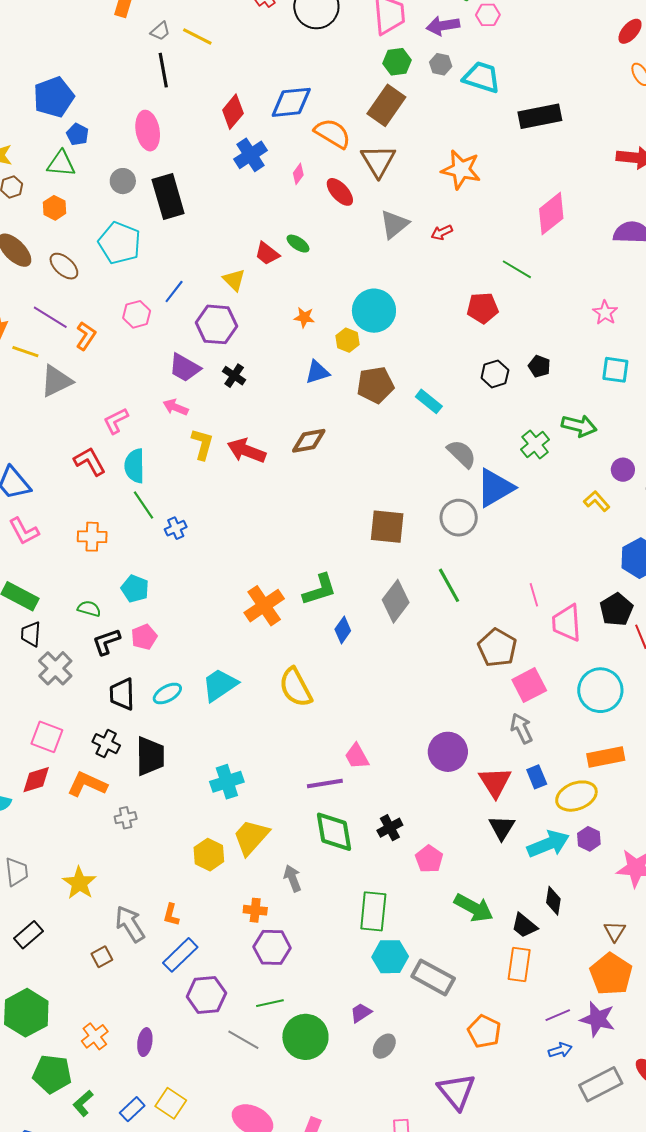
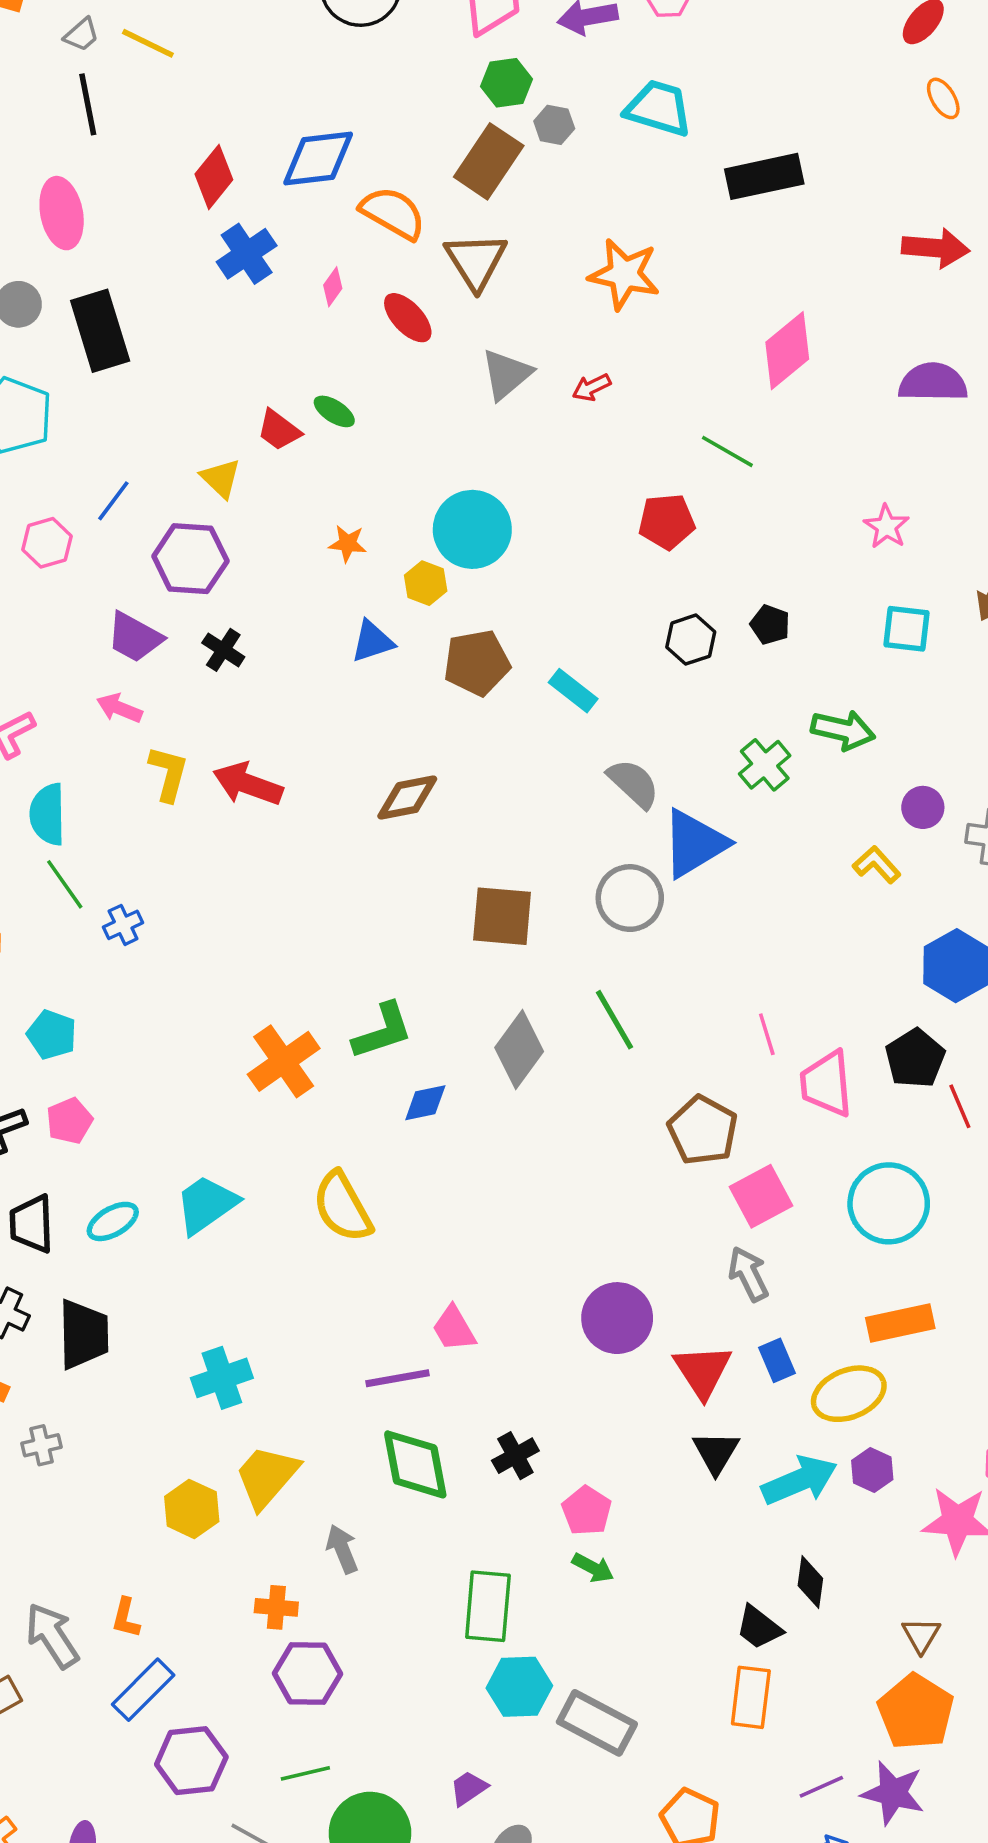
gray hexagon: (441, 64) -> (554, 125), moved
brown diamond: (309, 441) -> (407, 798), moved
blue diamond: (343, 630) -> (425, 1103), turned 44
green arrow: (474, 908) -> (593, 1568), moved, size x0.6

